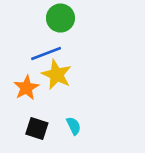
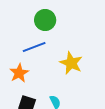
yellow star: (57, 75) -> (71, 63), moved

